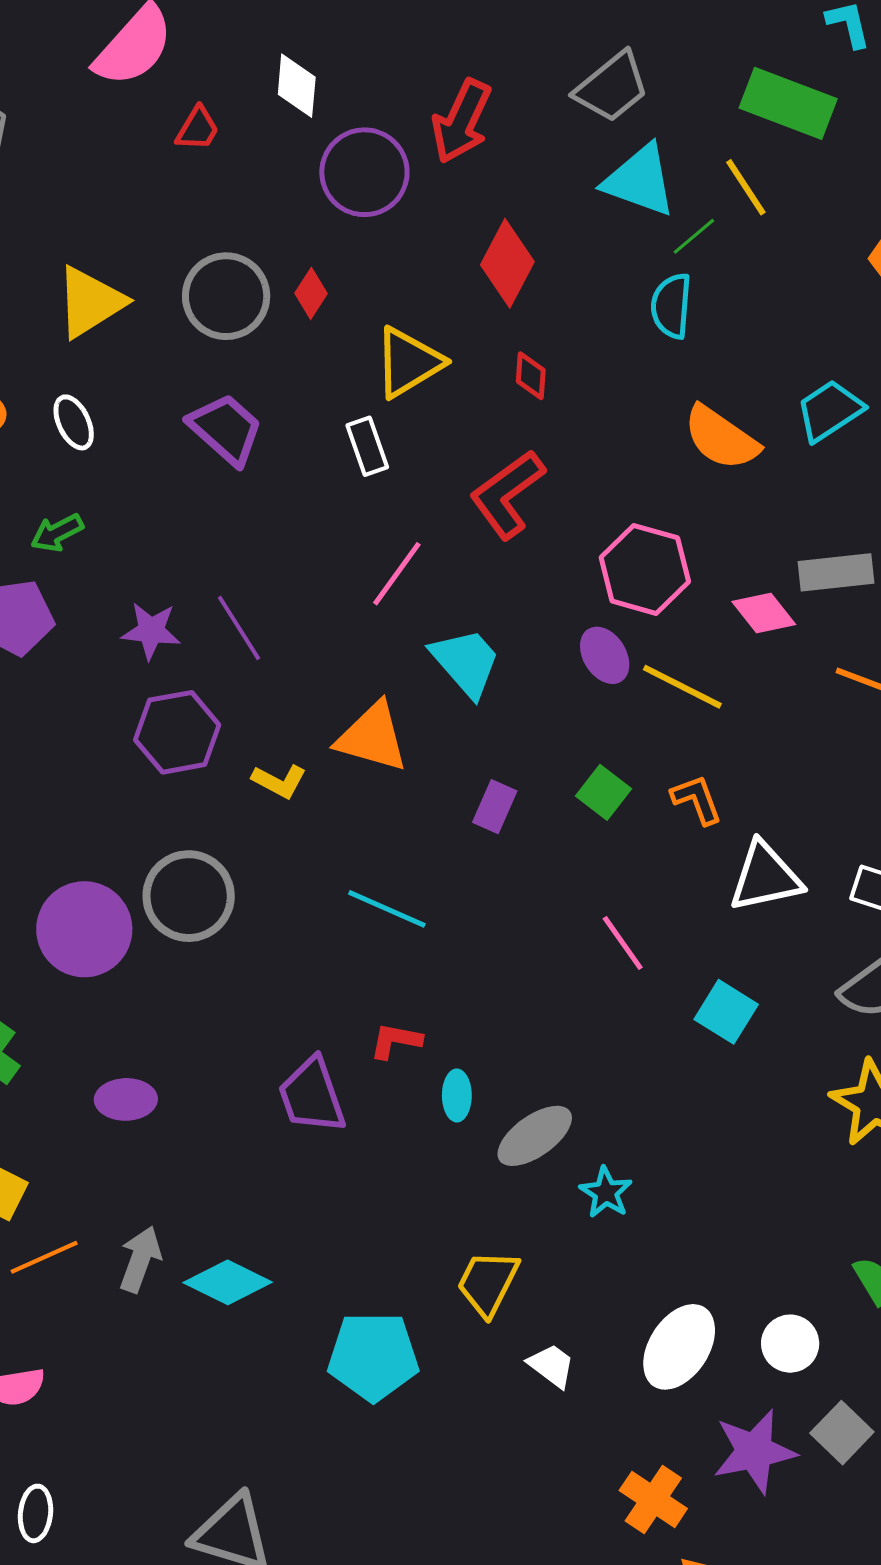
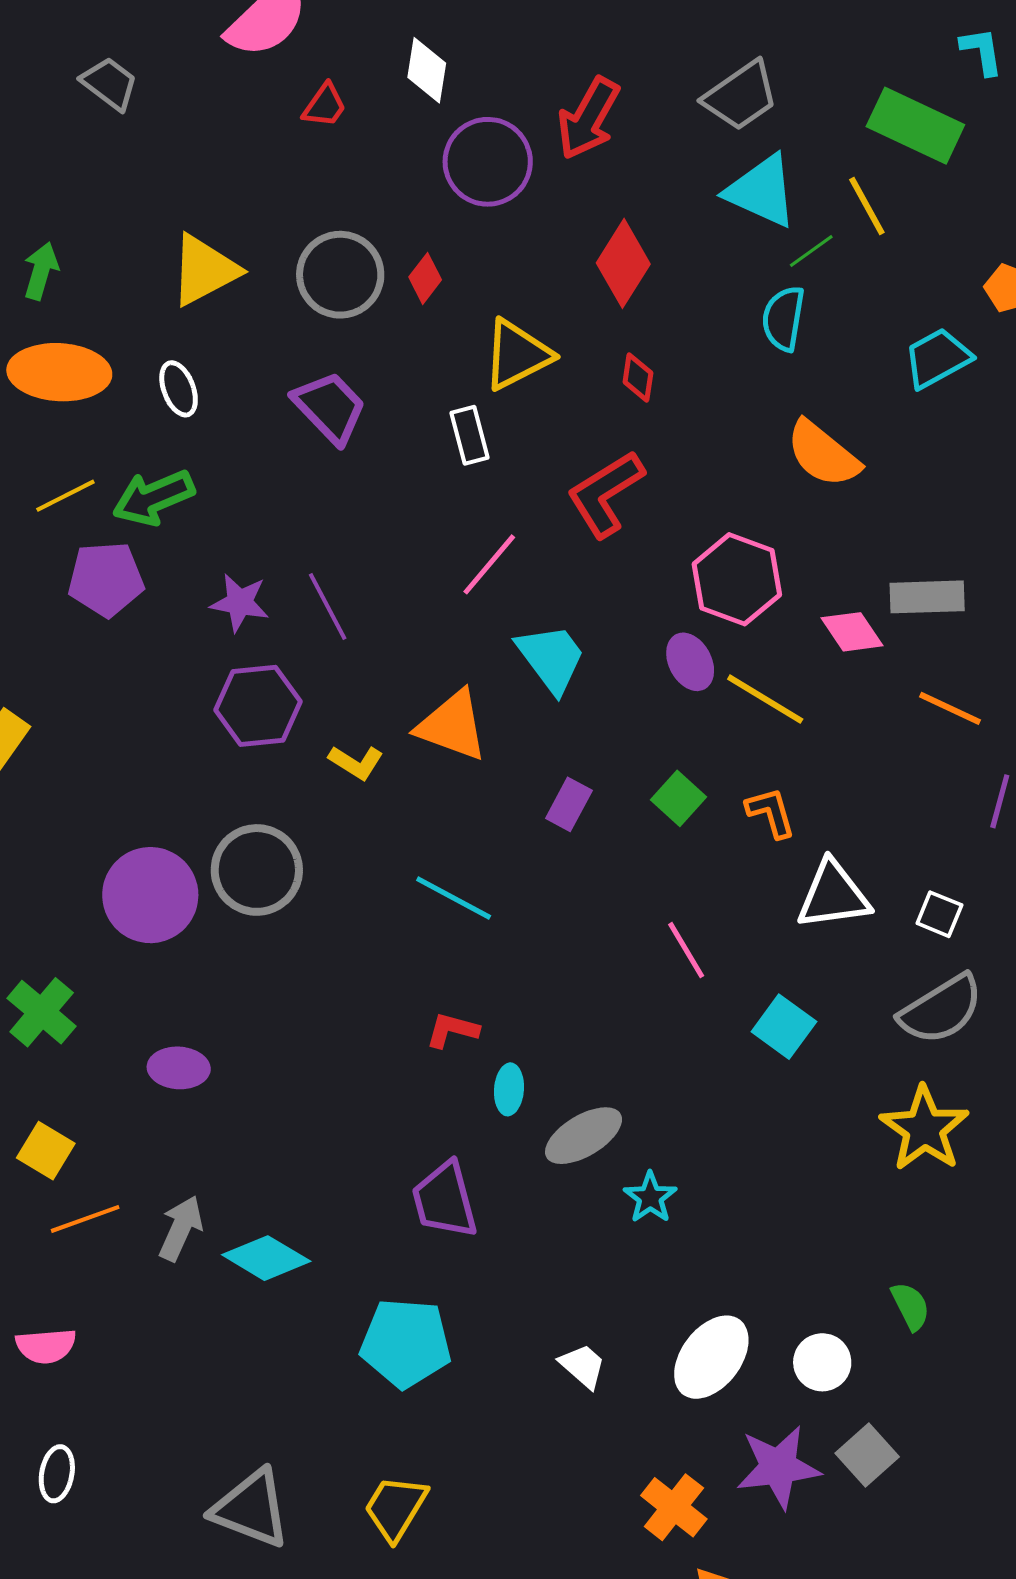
cyan trapezoid: (830, 411) -> (937, 358), moved
green arrow: (57, 533) -> (153, 498), size x1.5
purple trapezoid: (312, 1096) -> (445, 1200), moved
yellow trapezoid: (488, 1283) -> (395, 1508), moved

